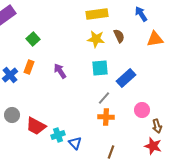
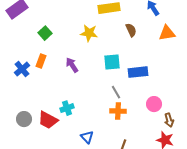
yellow star: (96, 39) -> (89, 33), moved
blue rectangle: (126, 78) -> (138, 72), turned 36
gray line: (104, 98) -> (116, 92), turned -72
gray circle: (12, 115) -> (24, 119), moved
cyan cross: (58, 135) -> (67, 108), moved

